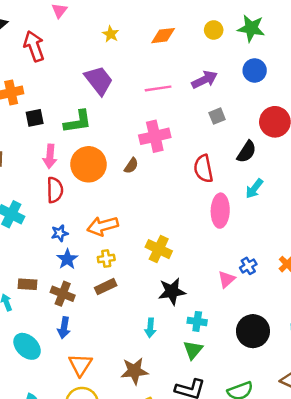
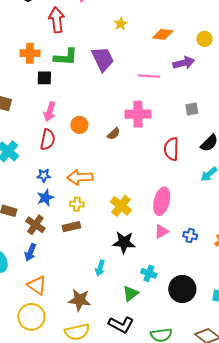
purple arrow: (205, 80) -> (184, 63), moved
green L-shape: (78, 122) -> (66, 57), moved
orange circle: (88, 164) -> (79, 125), size x0.6
pink ellipse: (220, 211) -> (162, 201), moved
blue cross: (248, 266) -> (190, 236), turned 32
pink triangle: (227, 279) -> (161, 231), moved
cyan cross: (197, 321) -> (149, 273), moved
orange triangle: (80, 365) -> (37, 285), turned -40

